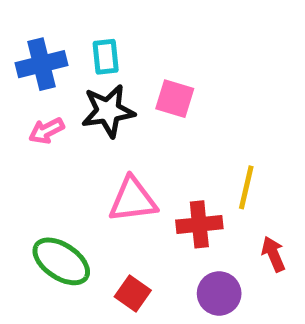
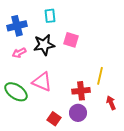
cyan rectangle: (106, 57) -> (50, 16), moved
pink triangle: (133, 200) -> (42, 82), moved, turned 30
green ellipse: (61, 261) -> (16, 92), moved
purple circle: (219, 293) -> (78, 113), moved

